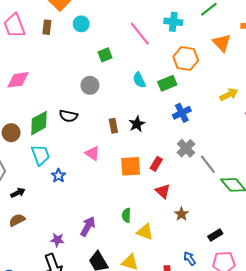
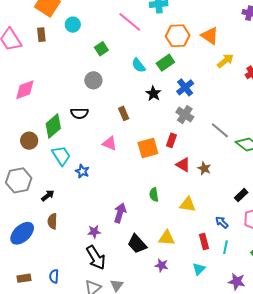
orange triangle: (222, 43) -> (210, 36), moved
black star: (137, 124) -> (153, 94), moved
gray cross: (186, 148) -> (185, 115), moved
brown star: (181, 214) -> (204, 168), moved
brown semicircle: (17, 220) -> (52, 221), turned -49
yellow triangle: (145, 232) -> (188, 205), moved

